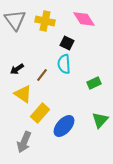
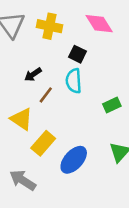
black arrow: (17, 69) -> (33, 75), moved
gray arrow: (24, 142) -> (23, 180), turned 100

